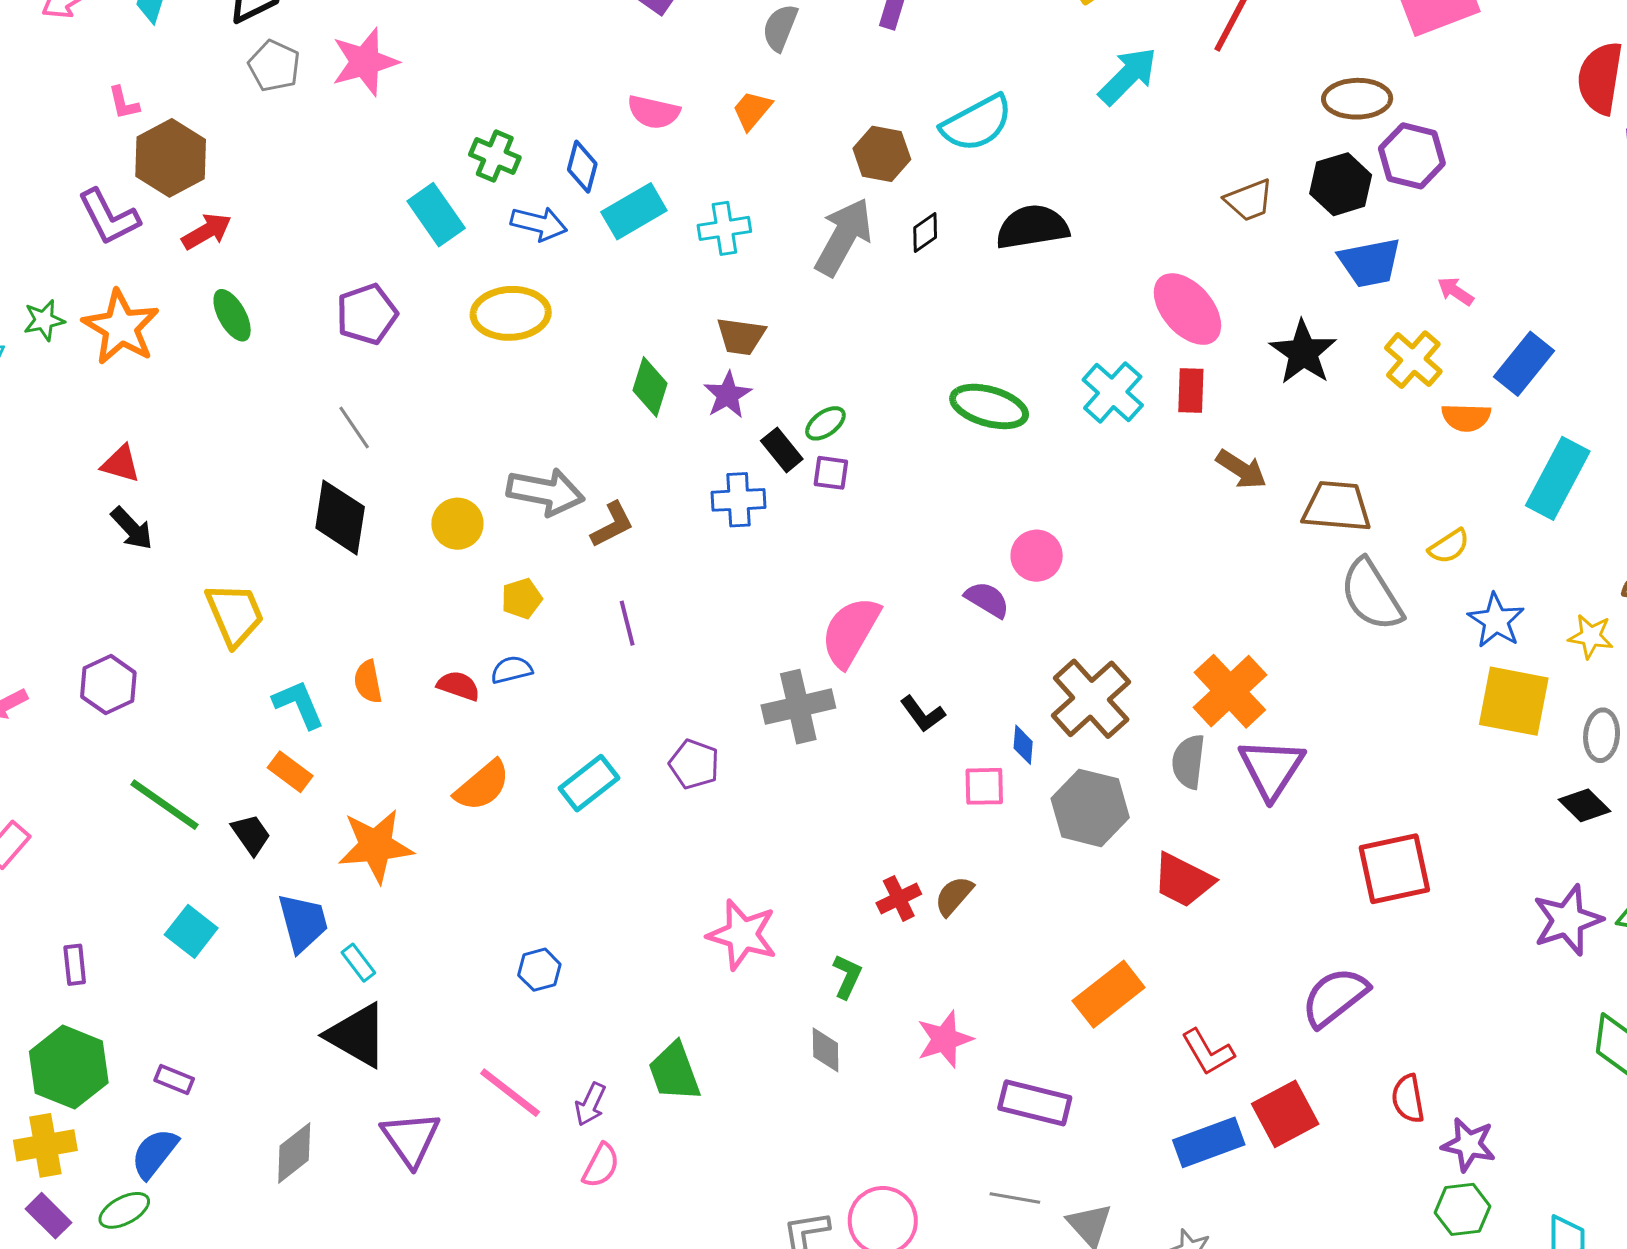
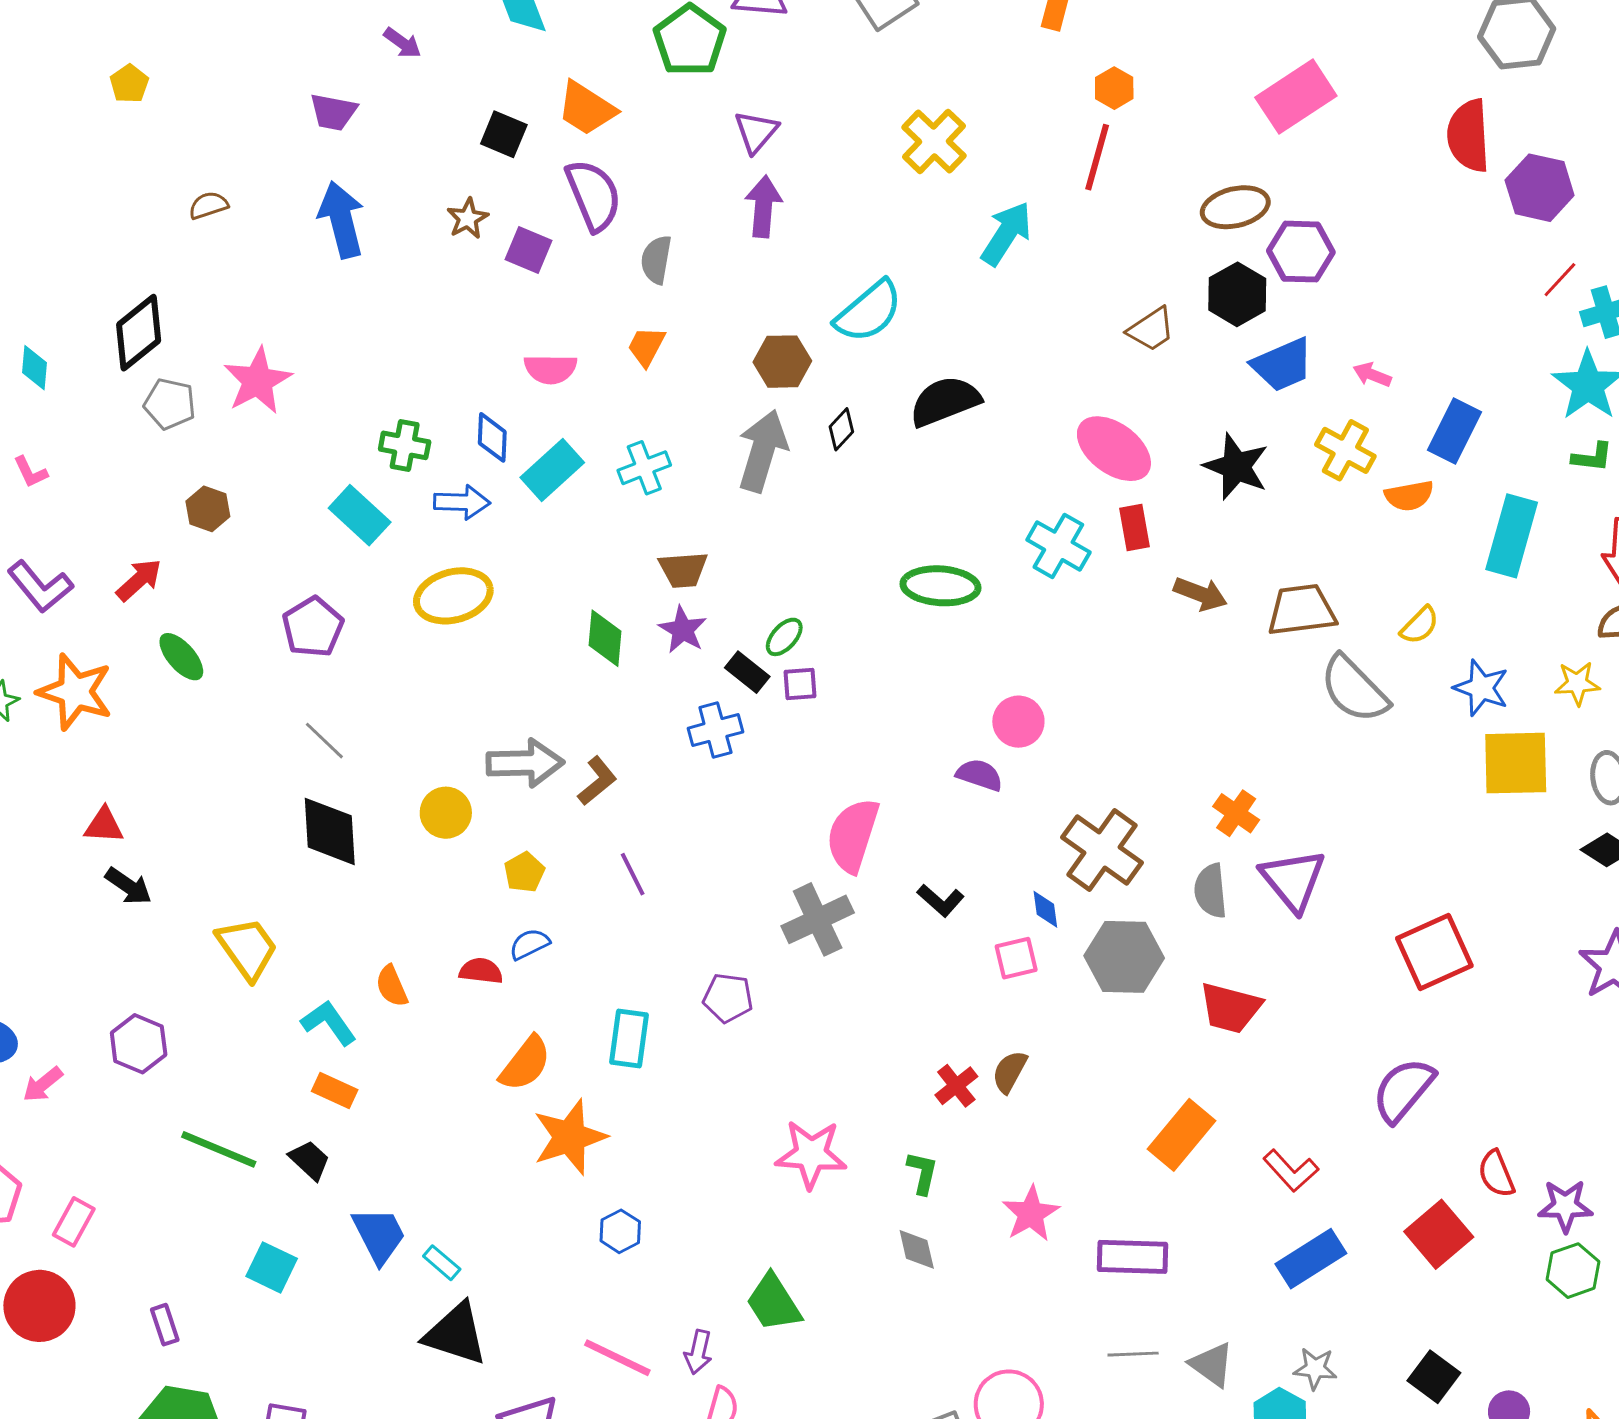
brown hexagon: (171, 158) -> (208, 509), moved, size x0.6
orange cross: (1230, 691) -> (1236, 813), size x0.6
cyan rectangle: (589, 783) -> (629, 1039), turned -32
orange star: (376, 846) -> (570, 1137), moved
red square: (1285, 1114) -> (1439, 1234), moved

